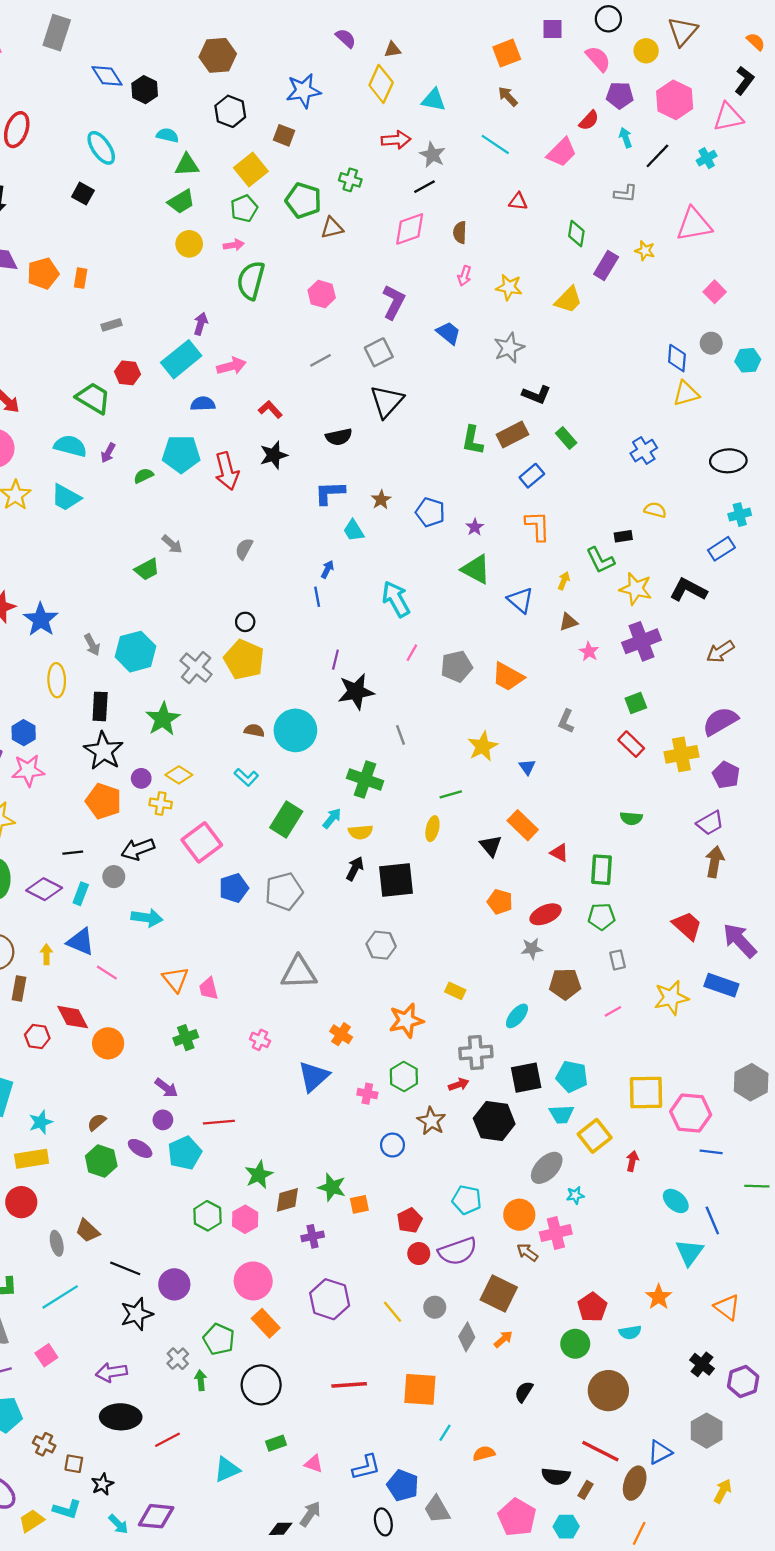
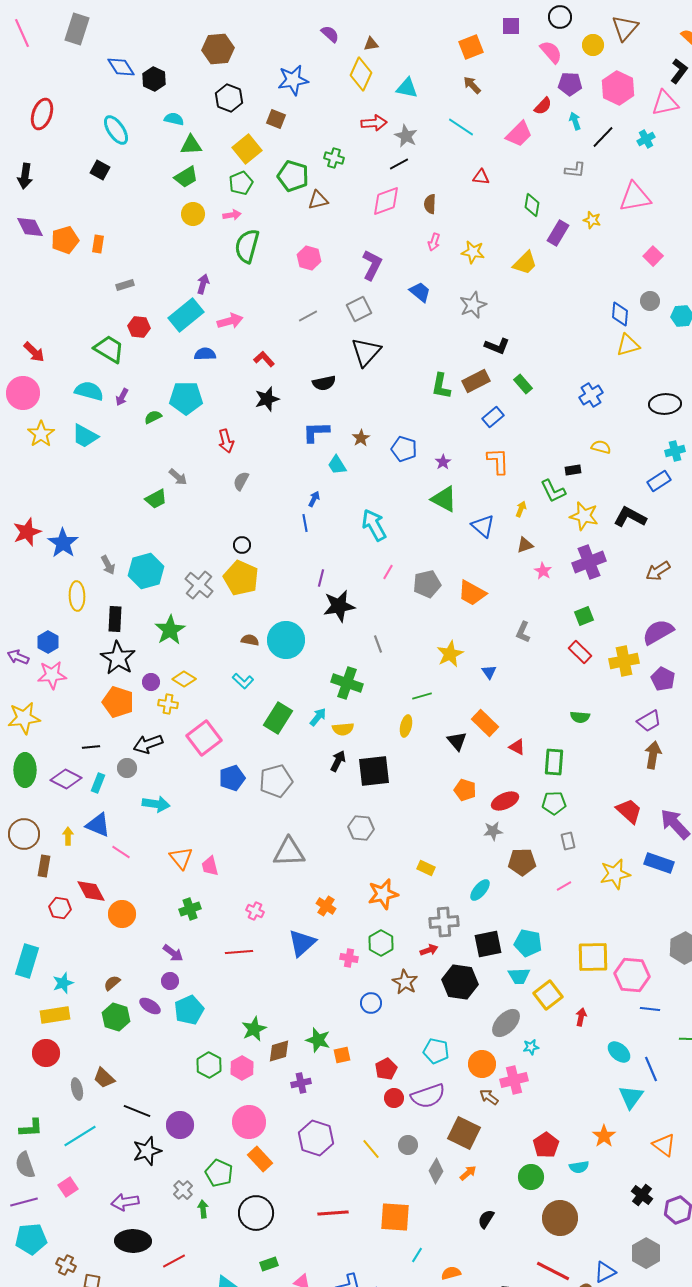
red arrow: (227, 471) -> (226, 441), moved, size x0.7
red line: (219, 1122) -> (239, 952), moved

